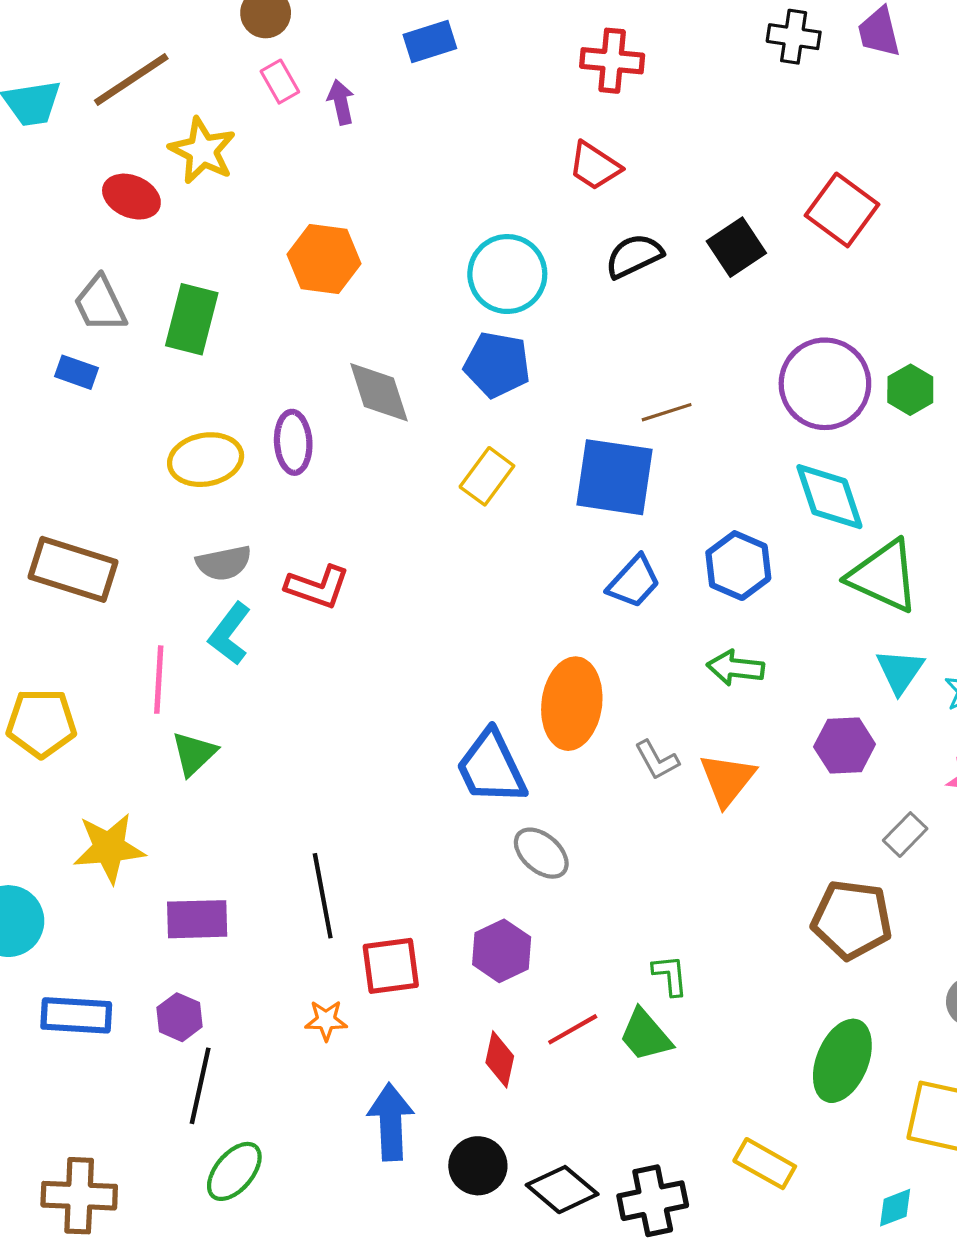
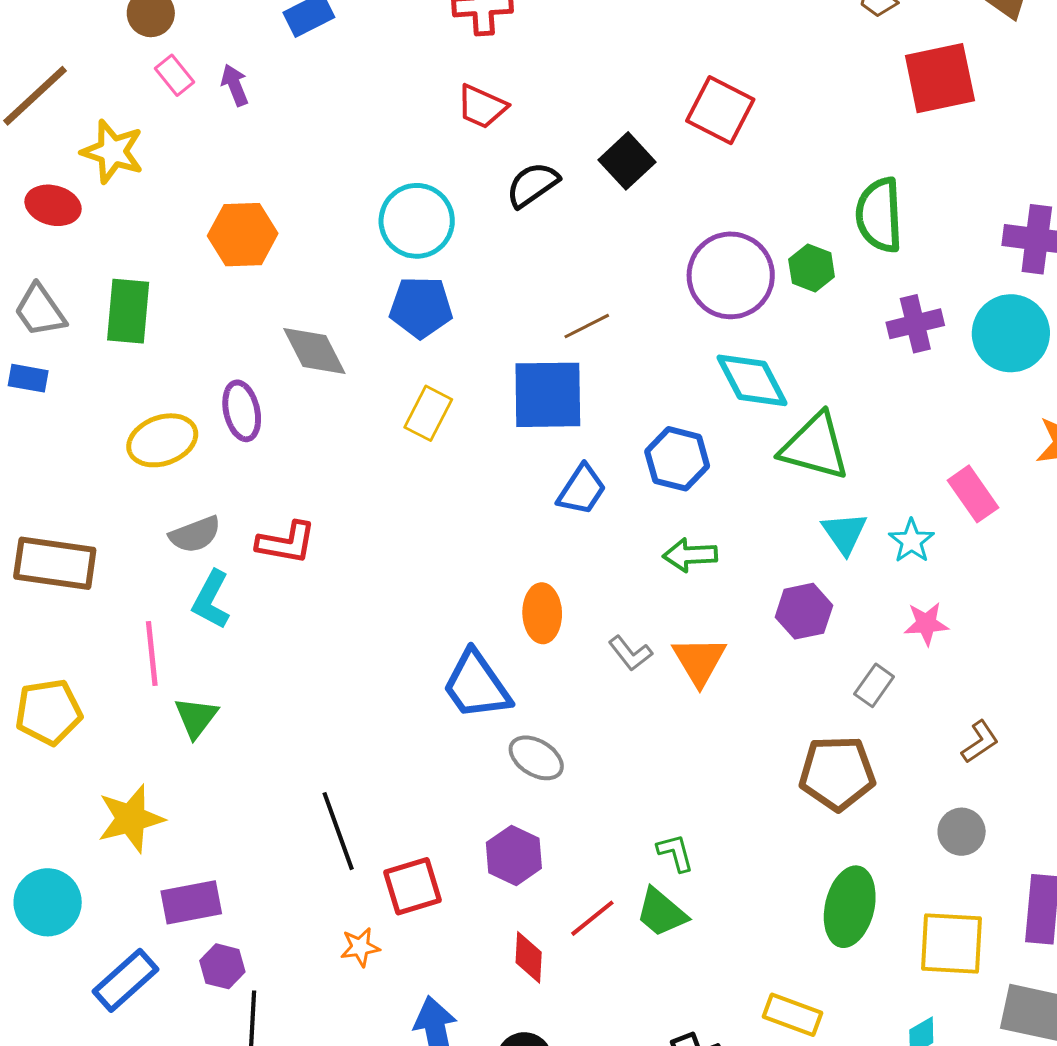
orange ellipse: (572, 704) -> (542, 613), size x0.7
purple rectangle: (197, 919) -> (191, 902), moved
blue rectangle: (76, 1015) -> (125, 980), turned -36

